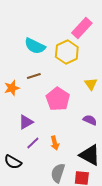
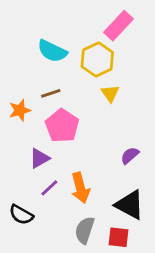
yellow triangle: (91, 84) -> (110, 93), moved
pink pentagon: (58, 99) -> (62, 126), moved
purple semicircle: (90, 120) -> (130, 155), turned -64
orange arrow: (55, 143) -> (80, 188), size x1.5

